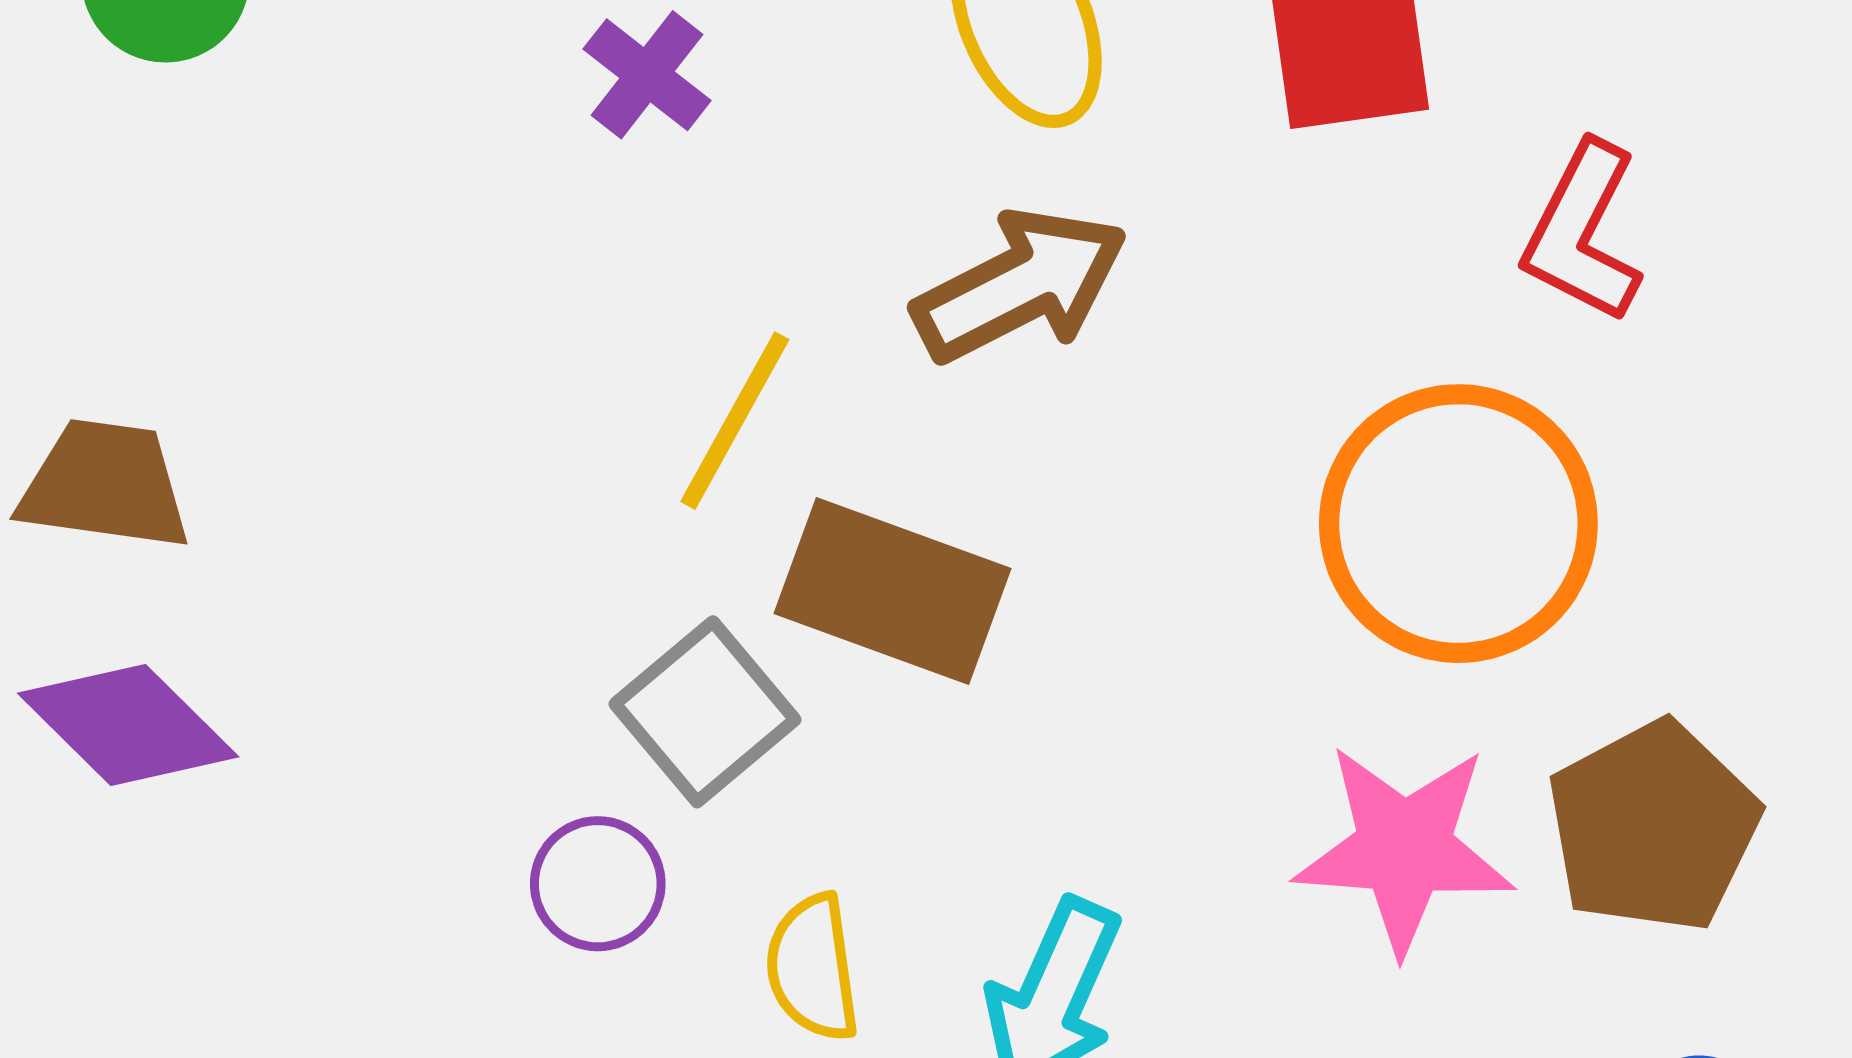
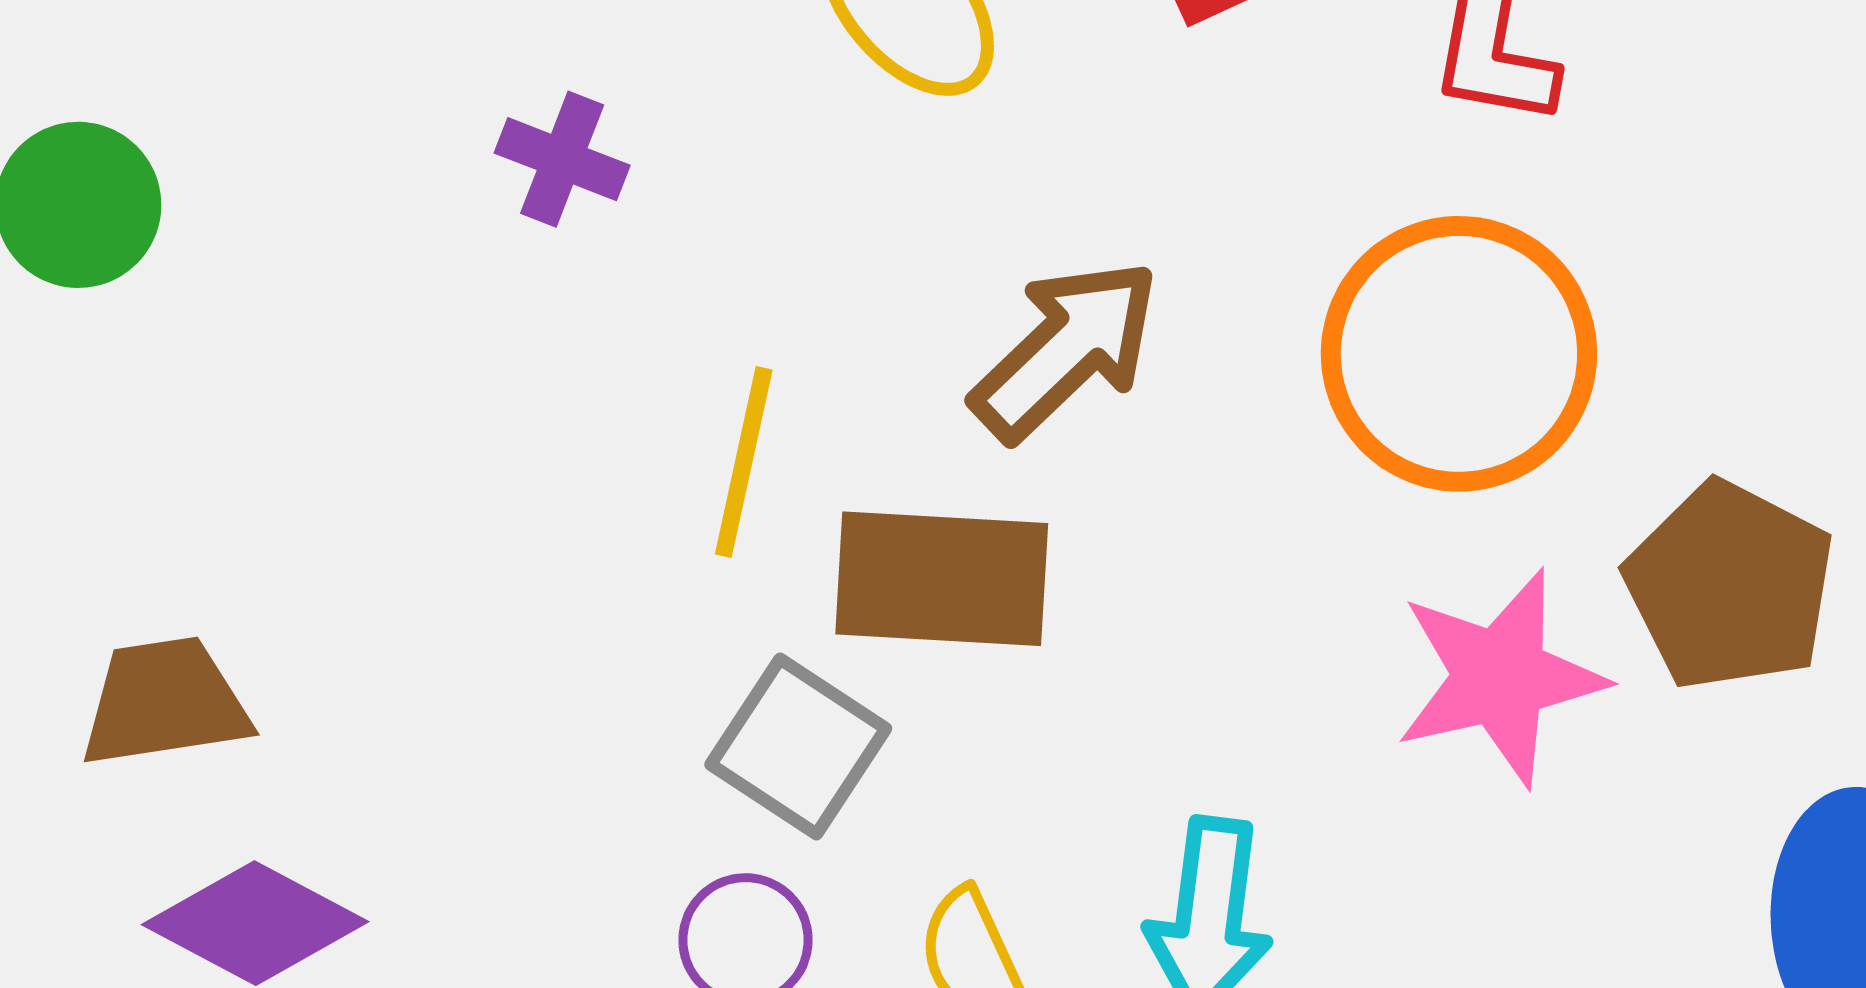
brown arrow: (1020, 285) -> (1066, 350), moved

